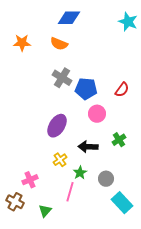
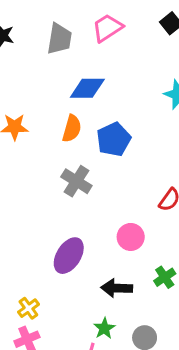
orange semicircle: (59, 44) -> (72, 129), turned -96
blue pentagon: (86, 89) -> (114, 139), moved, turned -30
yellow cross: (60, 160) -> (28, 308), moved

